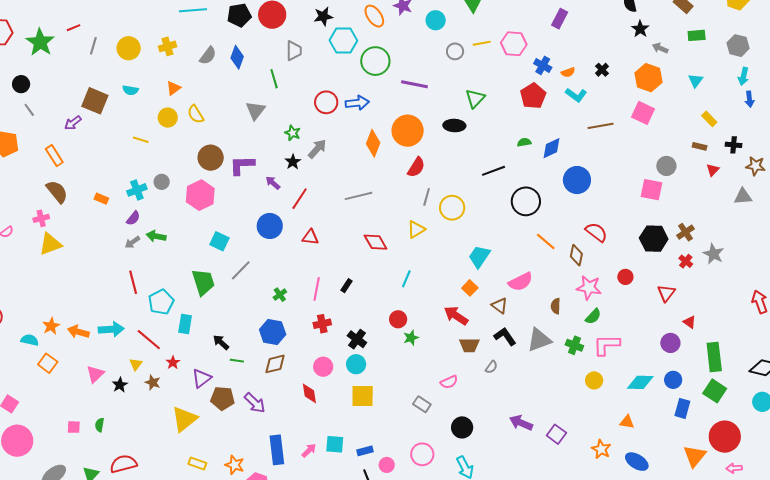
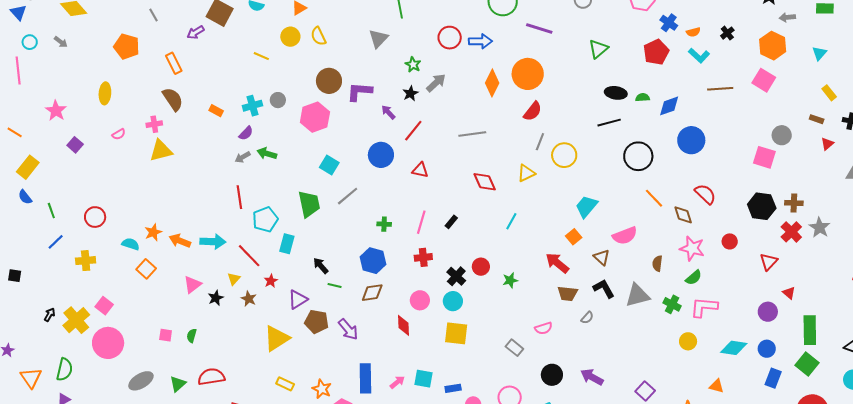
gray arrow: (660, 48) -> (787, 17), turned -35
black ellipse: (454, 126) -> (616, 93), moved
brown cross: (685, 232) -> (794, 203), turned 30
brown diamond: (576, 255) -> (683, 215), turned -35
red cross: (686, 261) -> (791, 232), size x1.5
green cross: (280, 295) -> (384, 224), turned 32
red circle: (398, 319) -> (481, 267), moved
purple arrow: (521, 423) -> (592, 377), moved

